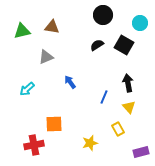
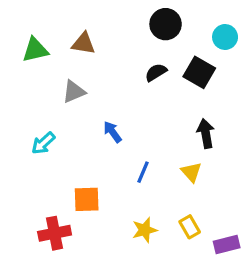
blue line: (104, 97) -> (143, 172), moved
yellow triangle: (129, 107) -> (191, 172), moved
yellow rectangle: (118, 129) -> (190, 227), moved

